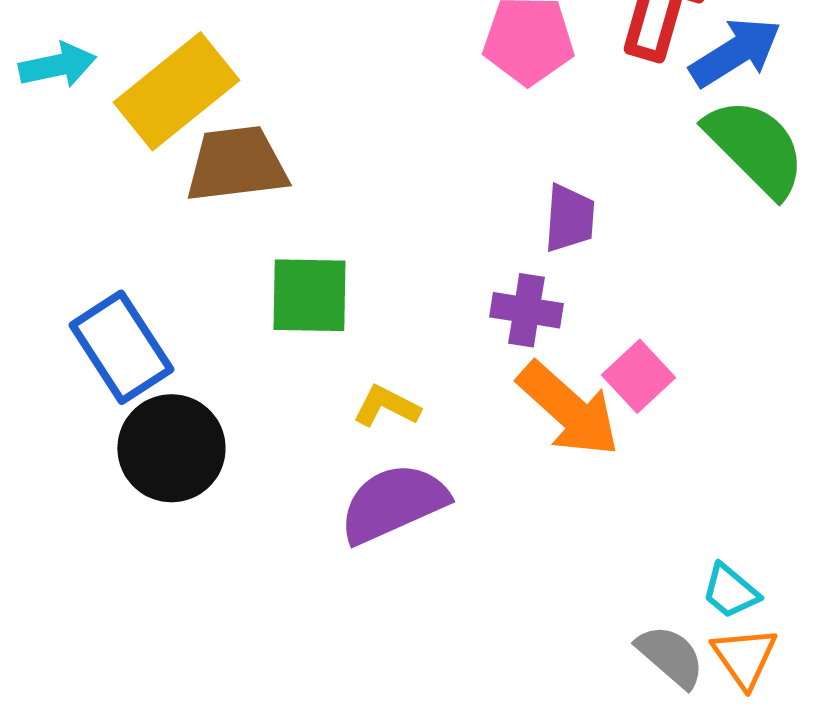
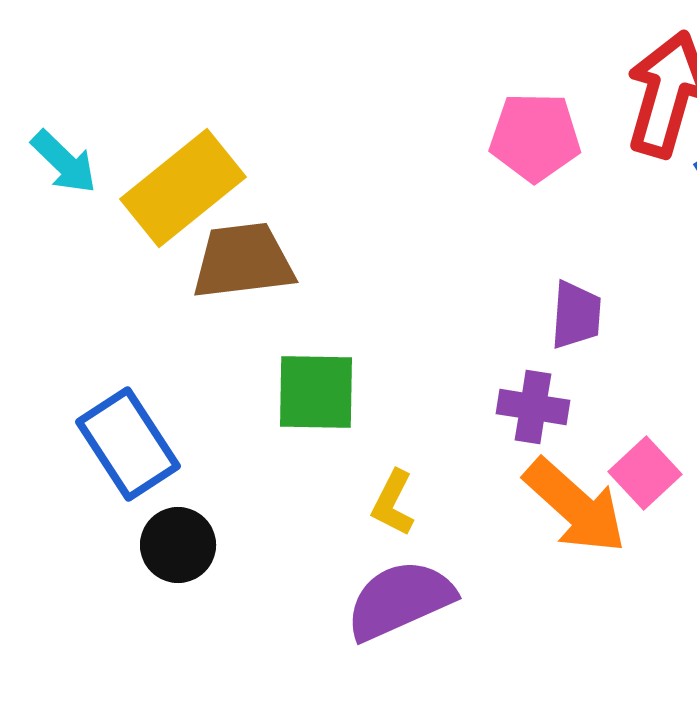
cyan arrow: (57, 65) -> (64, 162), turned 56
yellow L-shape: (386, 406) -> (393, 503), turned -90
black circle: (171, 448) -> (178, 545), size x0.7

